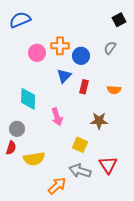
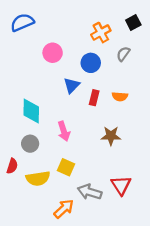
orange cross: (60, 46) -> (101, 33), moved, turned -30
pink circle: (37, 53) -> (53, 53), moved
orange semicircle: (114, 90) -> (120, 97), moved
gray circle: (17, 129) -> (30, 144), moved
yellow square: (80, 145) -> (66, 167), moved

